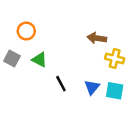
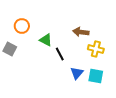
green triangle: (39, 60) -> (46, 40), moved
black line: (61, 84) -> (60, 54), moved

